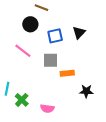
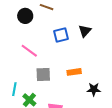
black circle: (30, 24) -> (25, 16), moved
gray square: (50, 60) -> (43, 75), moved

